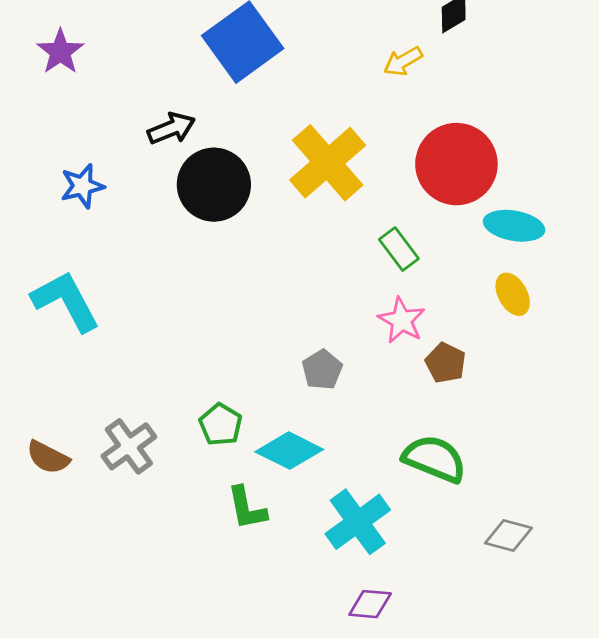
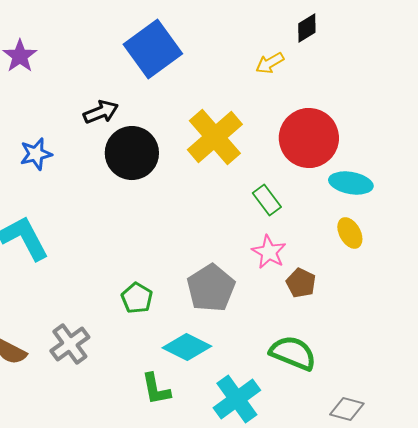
gray pentagon: (322, 370) -> (211, 288), size x1.6
green pentagon: (221, 424) -> (137, 298), moved

